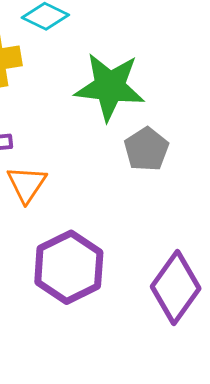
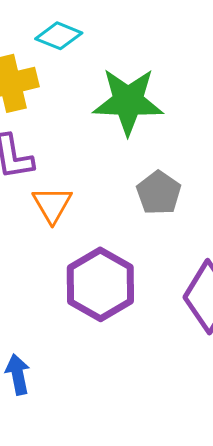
gray pentagon: (146, 149) -> (159, 193), moved

